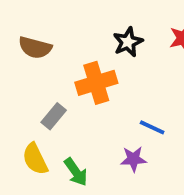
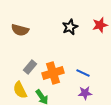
orange cross: (96, 83) -> (53, 73), moved
purple star: (133, 159) -> (85, 93), moved

